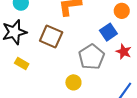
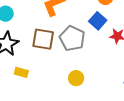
gray pentagon: (92, 57) -> (72, 38), moved

